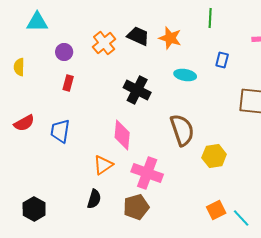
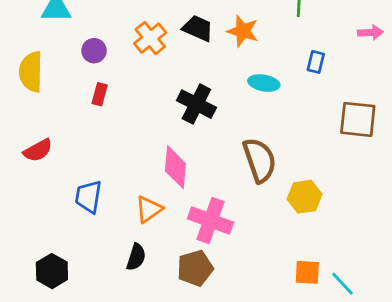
yellow semicircle: (19, 67) -> (31, 72), size x1.6
blue trapezoid: (60, 131) -> (88, 197), moved
orange square: (216, 210) -> (307, 272), turned 30

